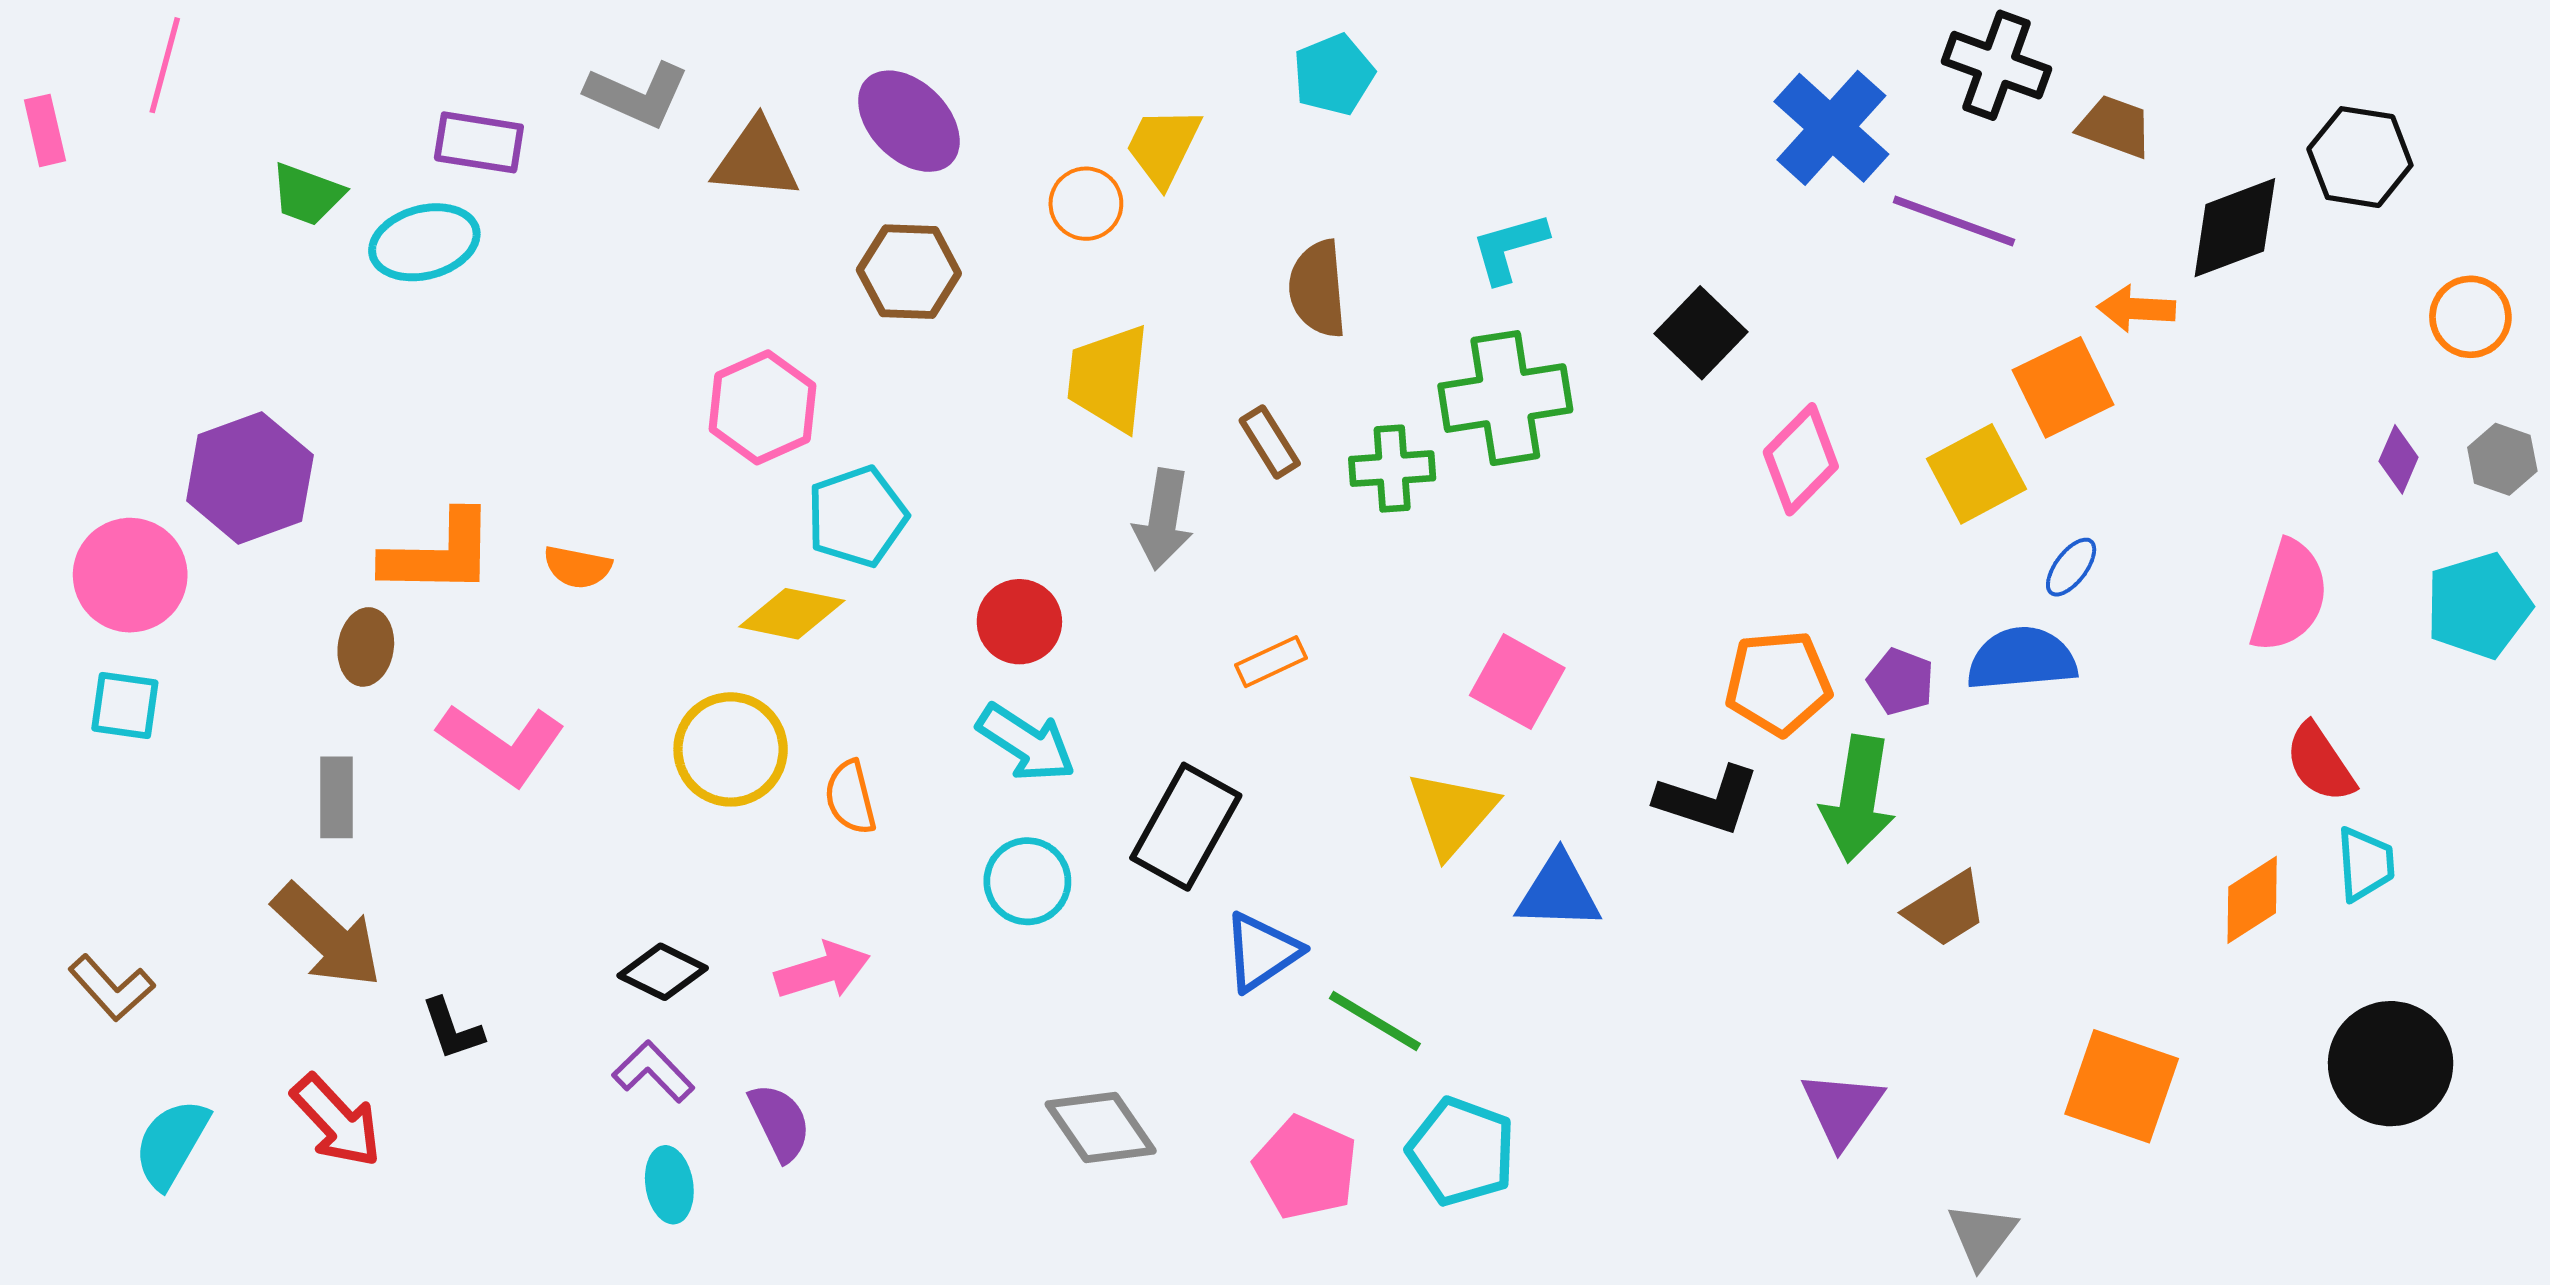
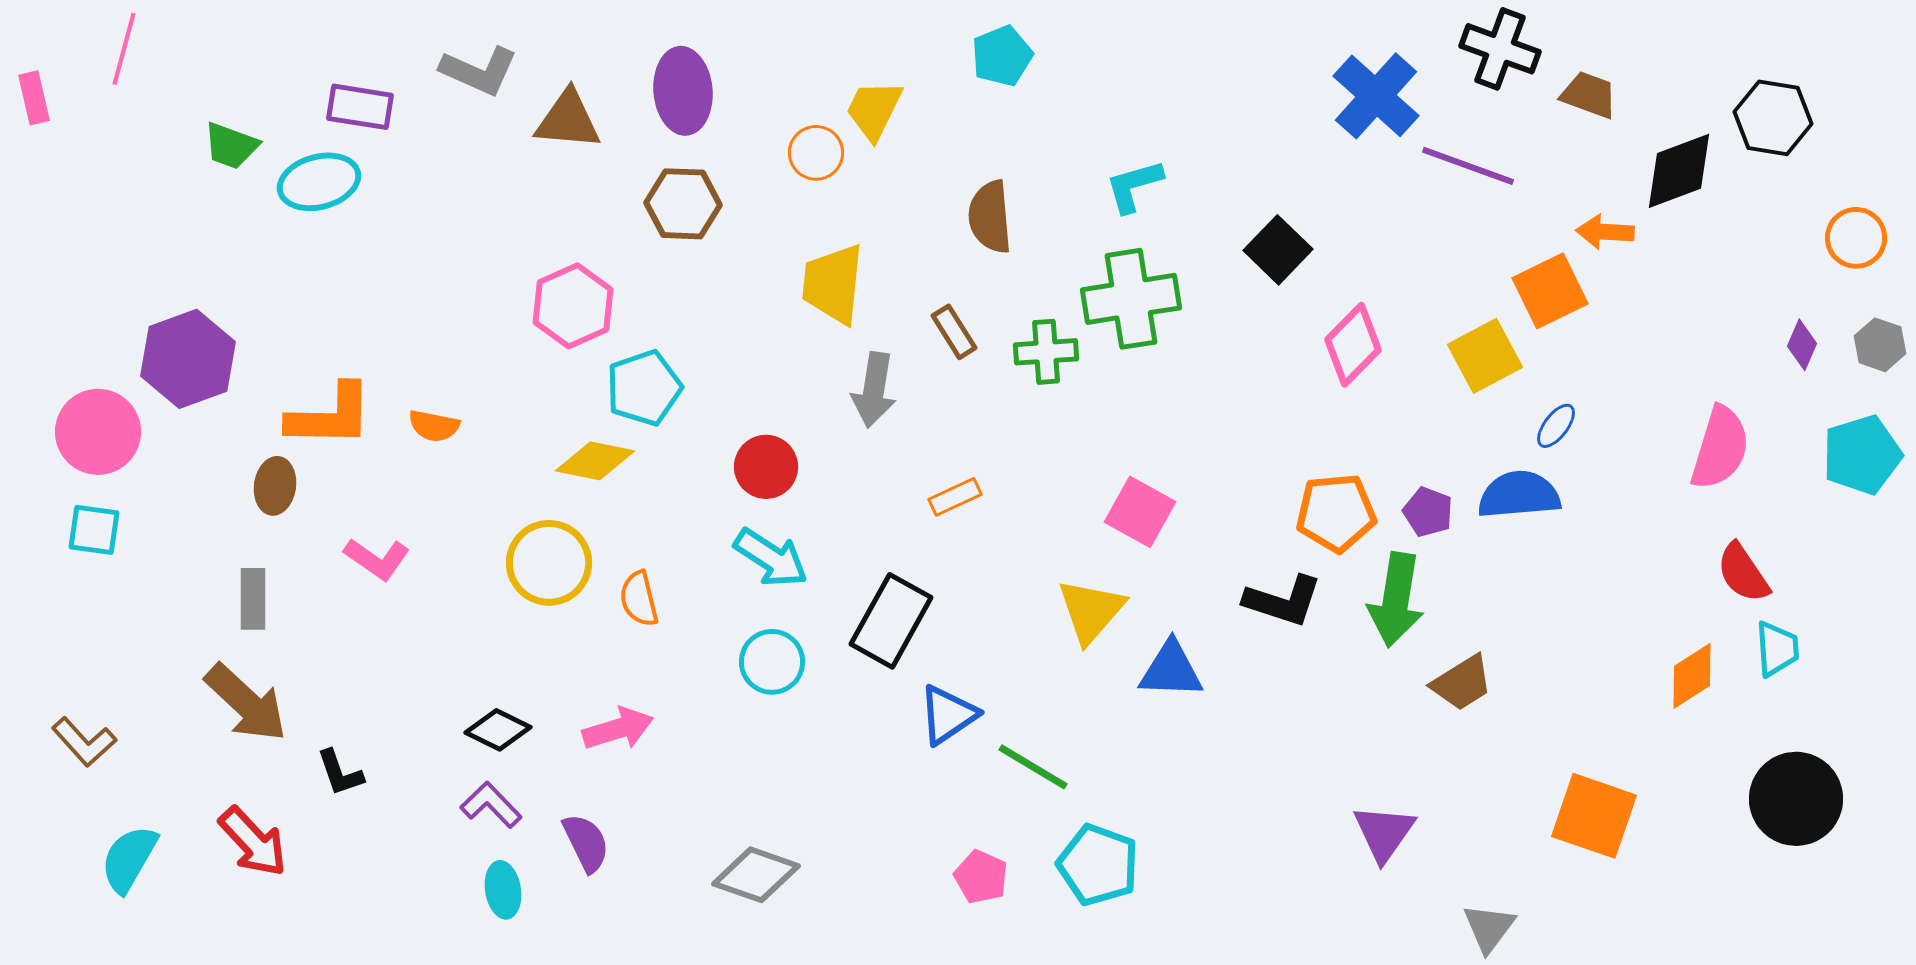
purple ellipse: (909, 121) -> (683, 91), turned 40
pink L-shape: (502, 744) -> (377, 559), size x0.7
gray diamond: (1101, 1128) -> (756, 875), moved, turned -36
pink pentagon: (1306, 1167) -> (981, 877), size x0.7

